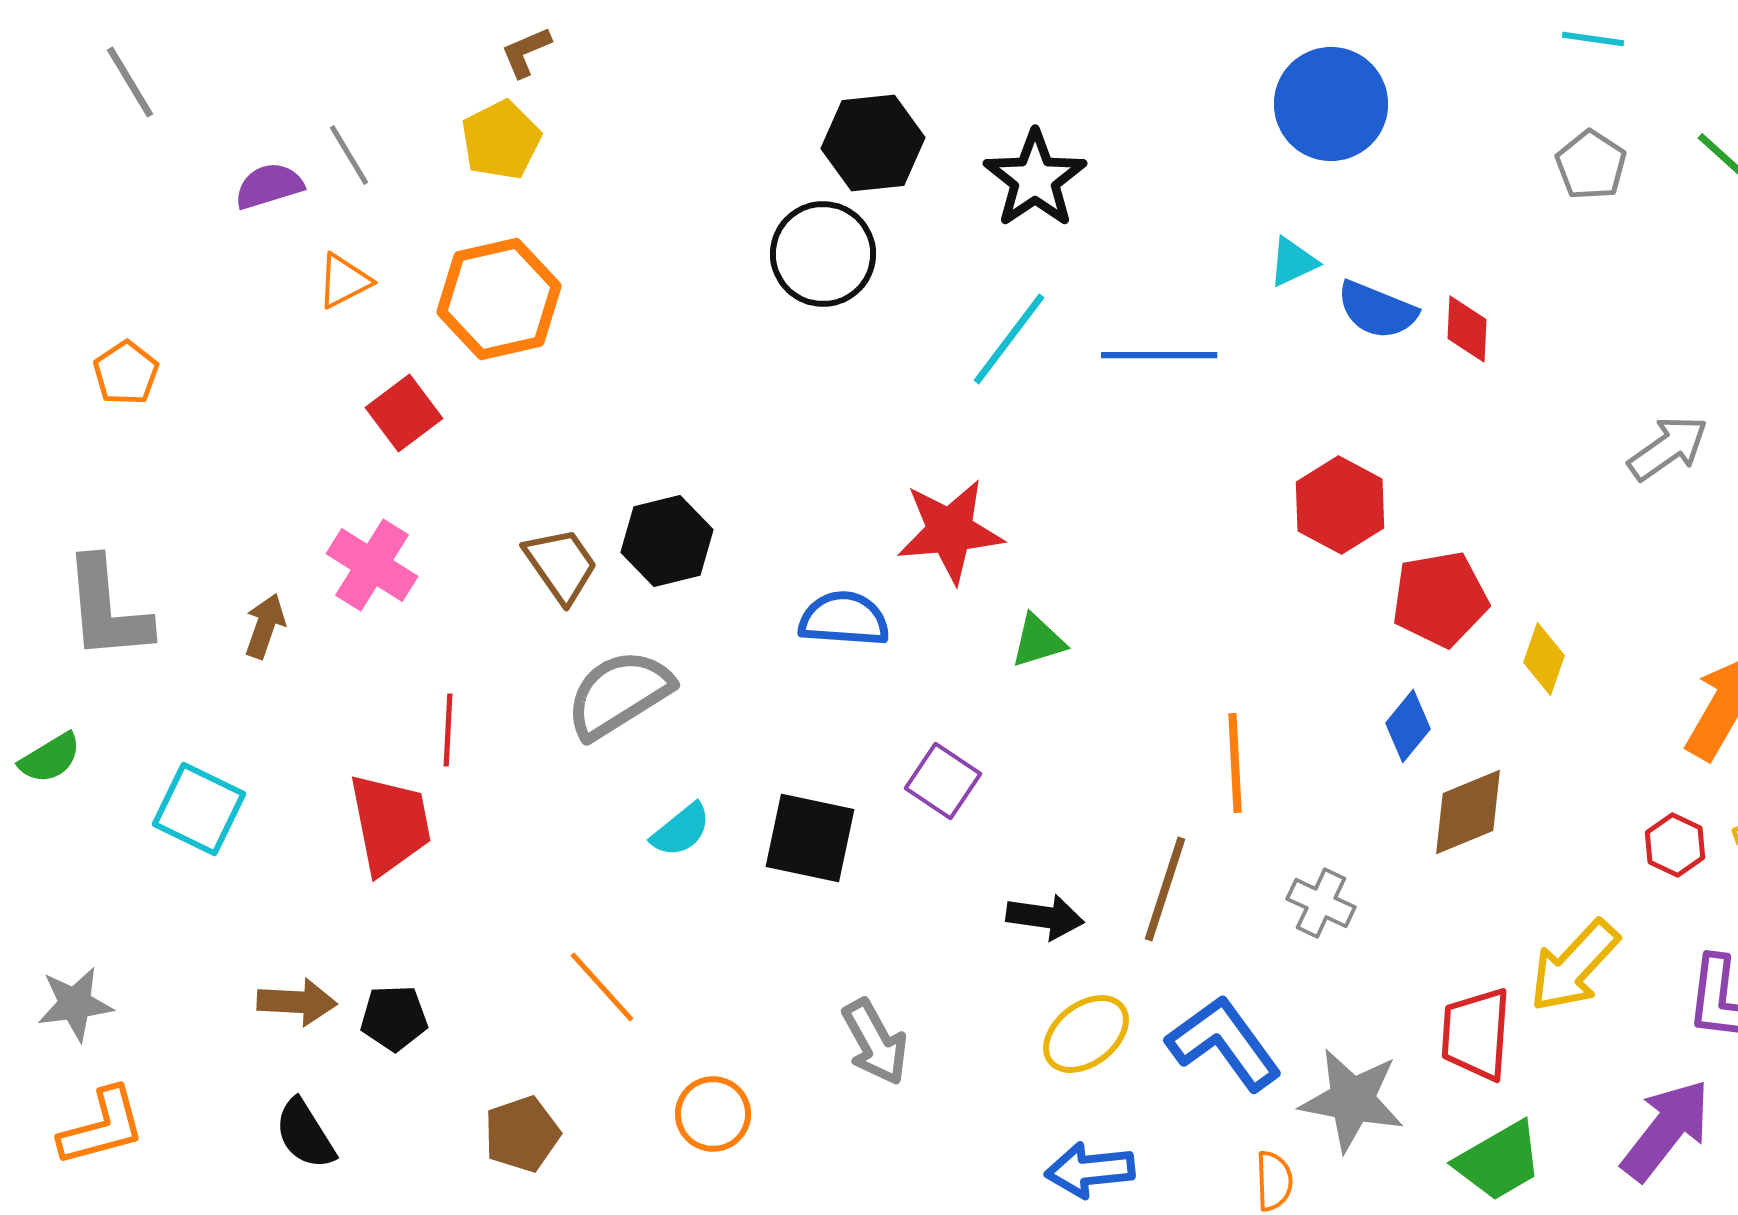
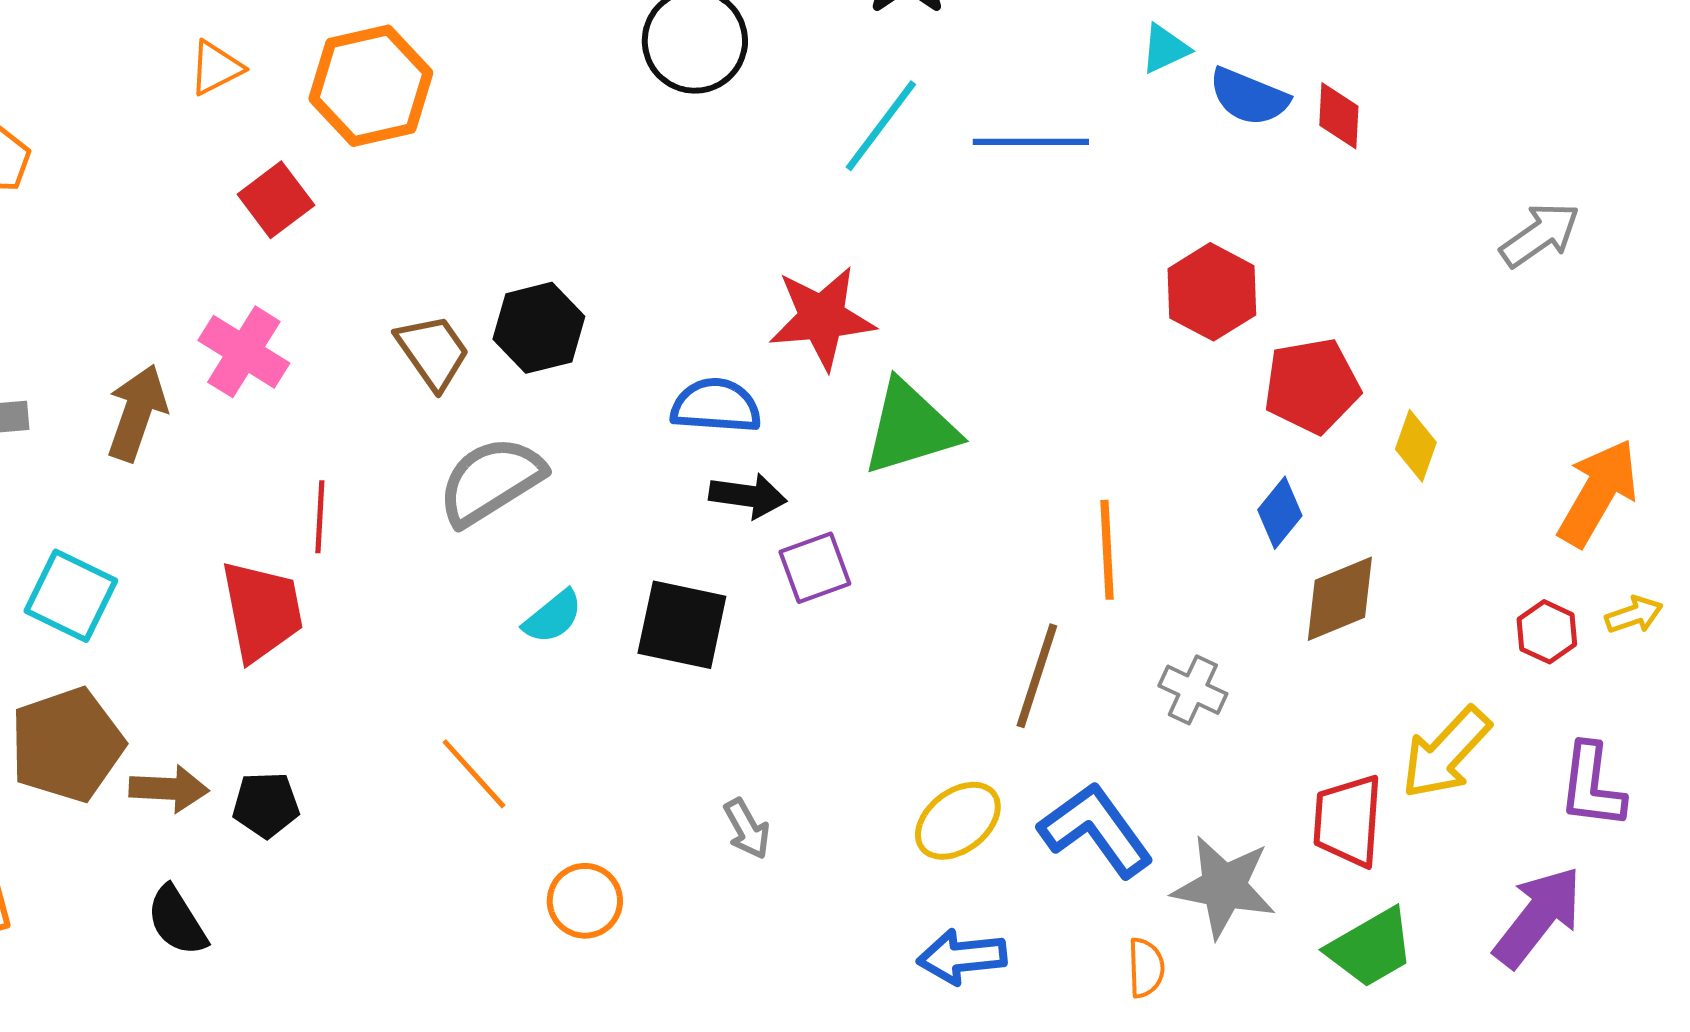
brown arrow: (265, 626) -> (137, 413), size x1.5
green triangle: (1038, 641) -> (910, 428), size x1.8
purple square: (943, 781) -> (815, 568), turned 36
black arrow: (1045, 917) -> (748, 496), moved
gray arrow: (875, 1042) -> (747, 829), size x0.7
brown pentagon: (522, 1134) -> (67, 745), moved, size x1.5

